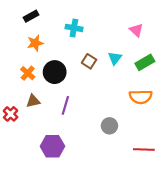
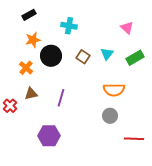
black circle: (55, 72) -> (51, 56), moved
orange semicircle: (141, 97) -> (114, 90), moved
gray circle: (109, 126) -> (110, 116), moved

